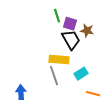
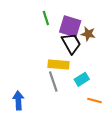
green line: (57, 16) -> (46, 18), moved
purple square: (70, 24) -> (70, 26), size x1.5

